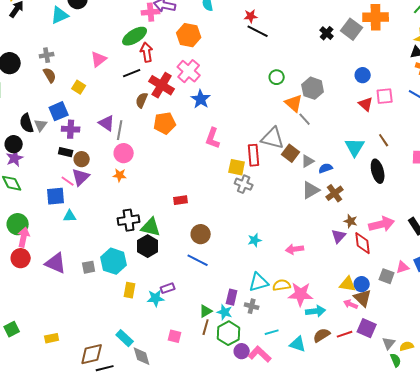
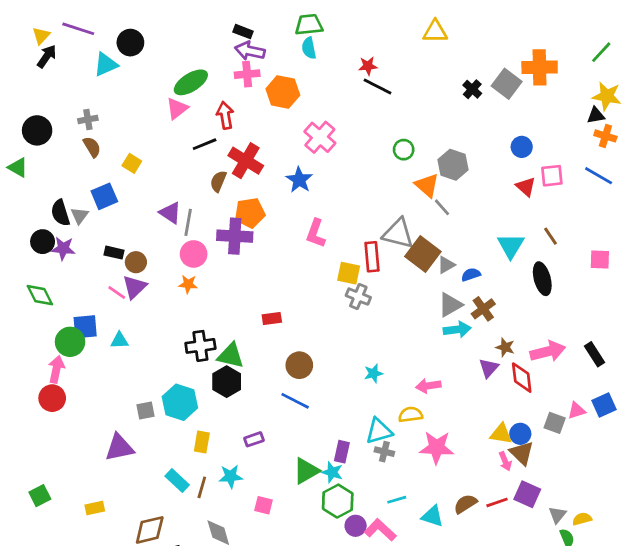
pink cross: (151, 12) -> (247, 74), moved
green ellipse: (135, 36) -> (191, 82), moved
pink triangle: (99, 59) -> (177, 108), moved
pink cross: (189, 71) -> (320, 137), moved
purple cross: (71, 129) -> (235, 236), moved, size x1.4
brown square: (291, 153) -> (423, 254), size x1.4
purple star: (15, 158) -> (63, 248), moved, turned 30
blue square: (56, 196) -> (85, 327), moved
green circle: (18, 224) -> (70, 342), moved
purple triangle: (56, 263) -> (119, 448), moved, turned -35
yellow semicircle: (282, 285) -> (410, 415), moved
cyan star: (156, 298) -> (231, 476), moved
pink arrow: (351, 304) -> (505, 461), turned -136
gray cross: (252, 306) -> (384, 452), moved
green triangle: (206, 311) -> (306, 471), size x1.5
cyan arrow: (316, 311) -> (457, 329), moved
brown line: (206, 327) -> (202, 487), moved
cyan rectangle: (125, 338) -> (177, 480), moved

